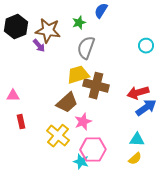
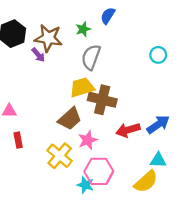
red arrow: (138, 93) -> (128, 130), moved
cyan triangle: (137, 140) -> (158, 160), moved
yellow semicircle: (135, 159) -> (146, 182), size x1.6

